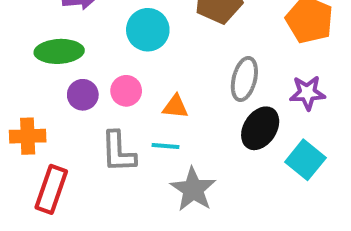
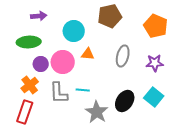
pink circle: (126, 91) -> (63, 62), size x1.5
orange triangle: (175, 107) -> (88, 54), moved
black ellipse: (260, 128) -> (125, 101), moved
orange cross: (28, 136) -> (30, 85), moved, turned -36

